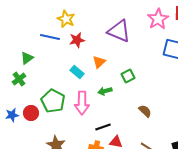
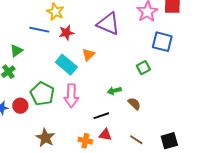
cyan rectangle: (77, 72) -> (66, 65), size x1.5
green square: (128, 76) -> (143, 68), moved
green arrow: (105, 91) -> (114, 91), moved
black line: (103, 127) -> (101, 116), moved

